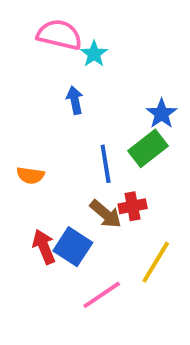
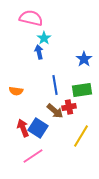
cyan star: (94, 54) -> (44, 38), moved
green rectangle: (148, 148) -> (82, 90), moved, turned 30
pink line: (102, 295) -> (33, 156), moved

